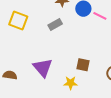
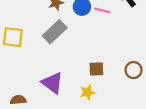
gray rectangle: (55, 24) -> (55, 32), size x1.5

